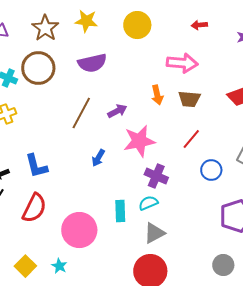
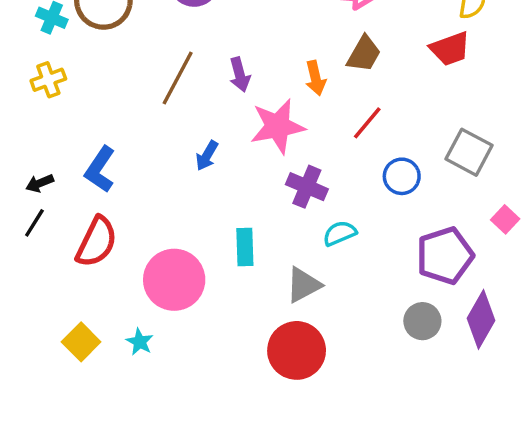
orange arrow: (157, 95) -> (316, 78), moved
brown trapezoid: (189, 99) -> (364, 54), turned -65
purple arrow: (117, 111) -> (240, 75), turned 102
blue L-shape: (36, 166) -> (100, 169), turned 48
cyan semicircle: (148, 203) -> (340, 233), moved
gray circle: (223, 265) -> (422, 321), moved

